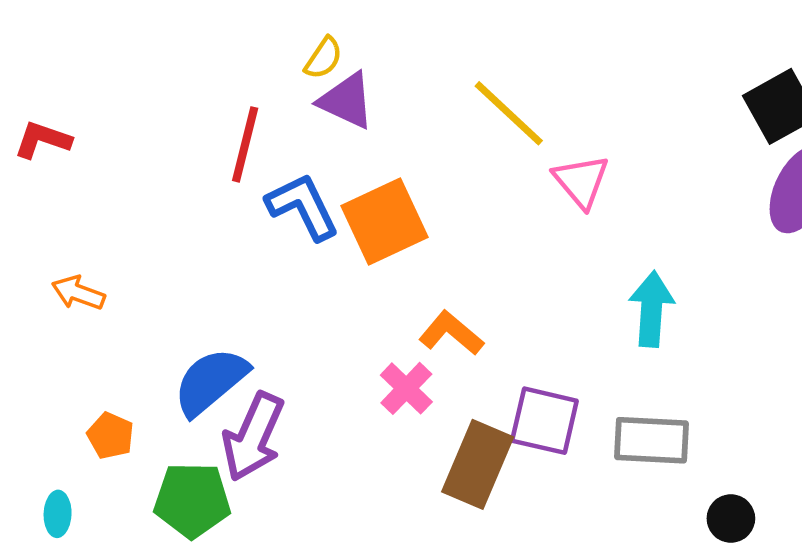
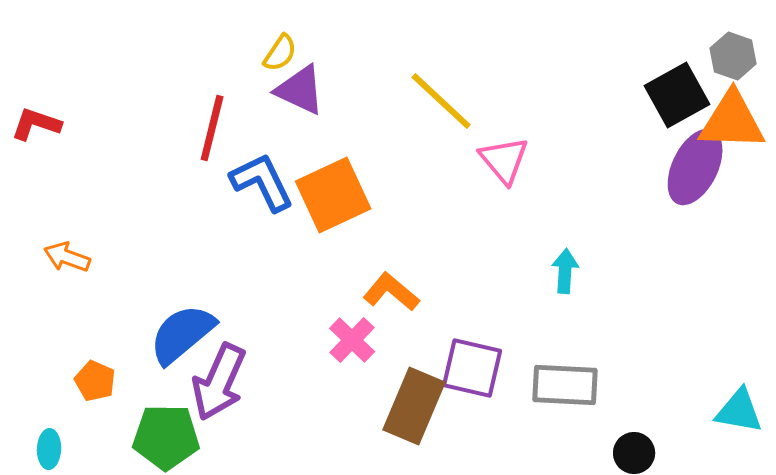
cyan arrow: (651, 309) -> (565, 271), size x0.7

